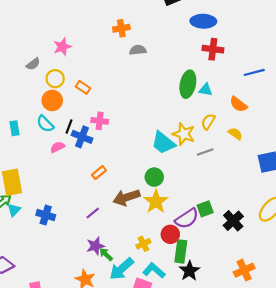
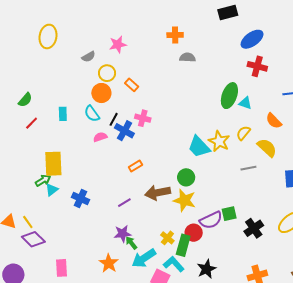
blue ellipse: (203, 21) -> (252, 39), turned -45
yellow semicircle: (235, 134) -> (267, 148), size x1.5
gray line: (205, 152) -> (248, 168), moved
yellow star: (156, 202) -> (184, 200), turned -30
yellow cross: (143, 244) -> (167, 238), turned -32
green rectangle: (181, 251) -> (183, 245), moved

